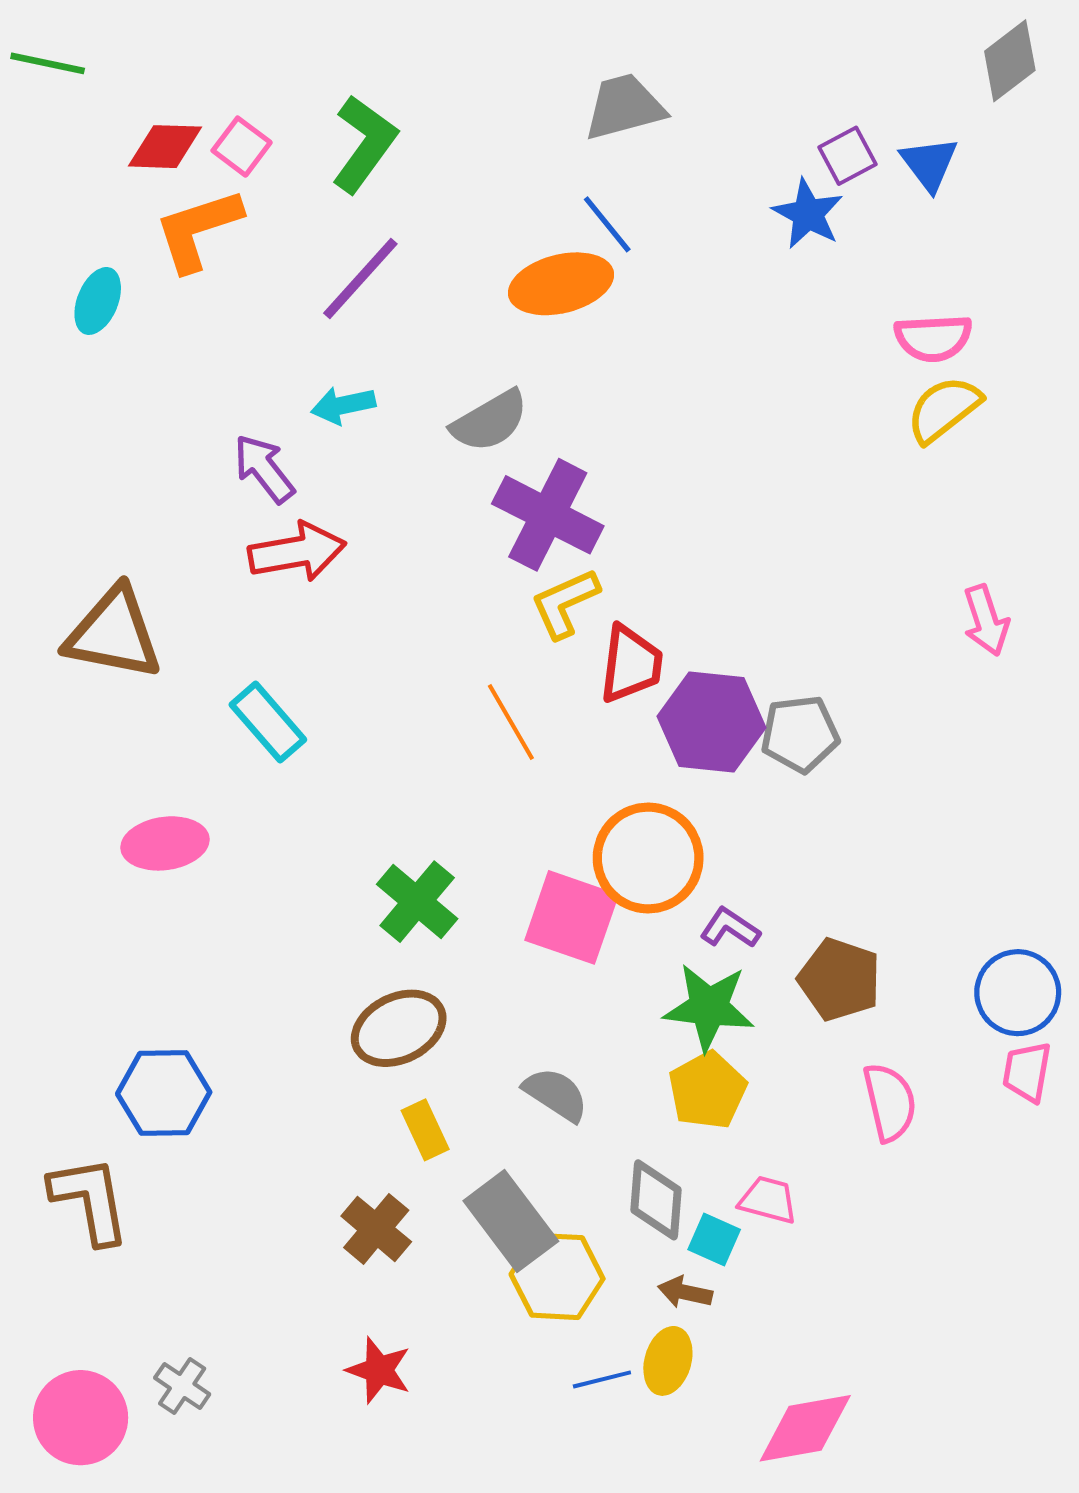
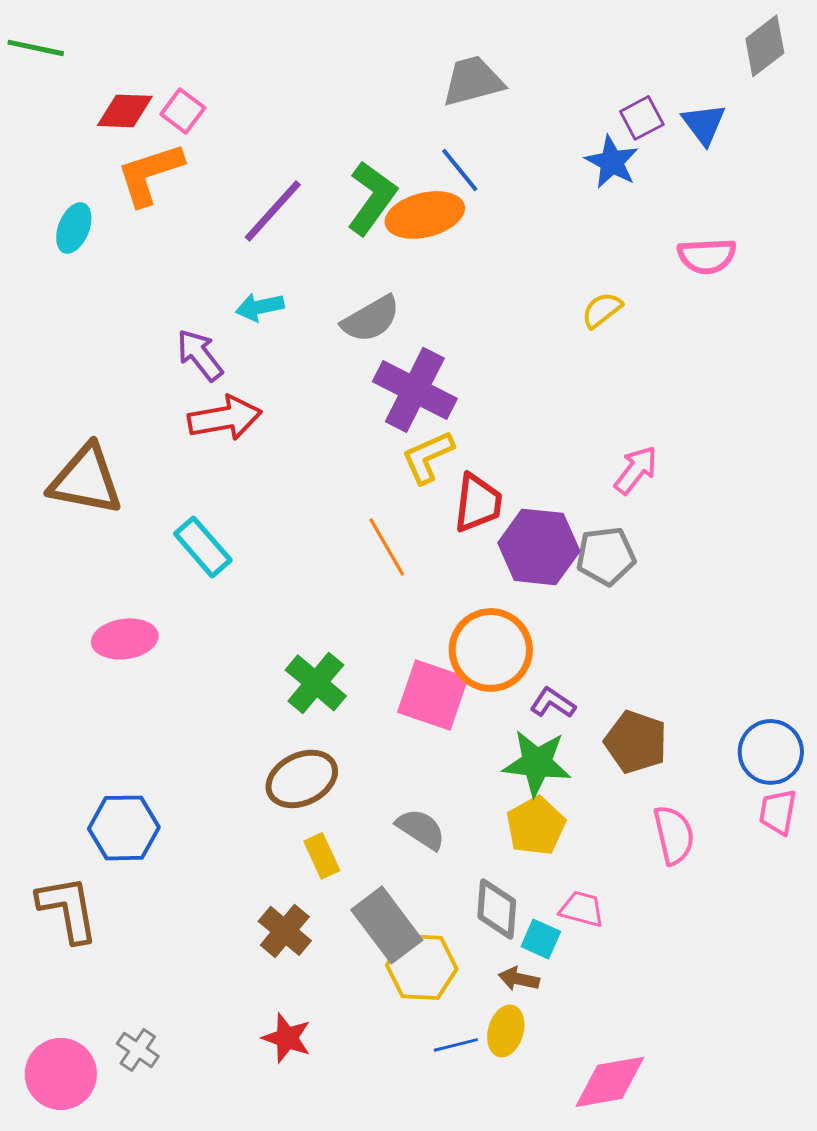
green L-shape: (364, 144) -> (372, 198), moved
yellow semicircle: (944, 409) -> (602, 310), moved, size x0.7
pink arrow: (986, 620) -> (636, 470), moved, turned -124

